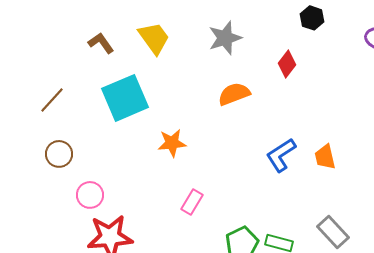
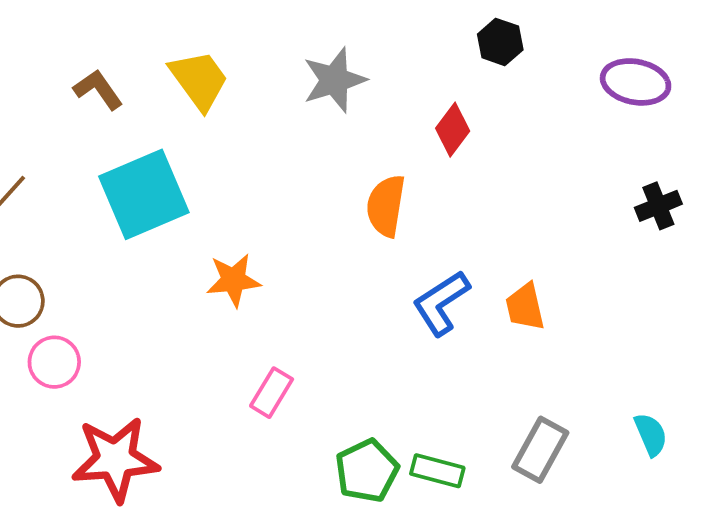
orange semicircle: (234, 94) -> (386, 206), moved, turned -60
pink circle: (90, 195) -> (54, 362), moved
gray rectangle: (333, 232) -> (540, 450), turned 72

